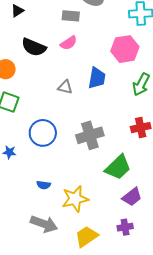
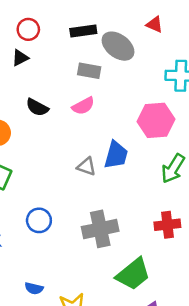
black semicircle: (34, 47) -> (37, 107), size x0.7
gray triangle: (65, 87) -> (87, 166), moved
blue circle: (43, 133) -> (39, 220), size x0.7

